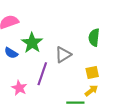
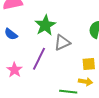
green star: (32, 43) -> (45, 25), moved
yellow arrow: (91, 91) -> (86, 82), turned 40

